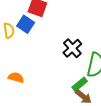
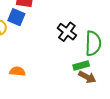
green rectangle: (80, 84) -> (81, 66), turned 35

